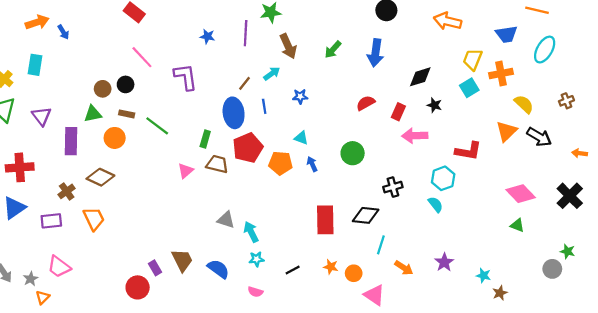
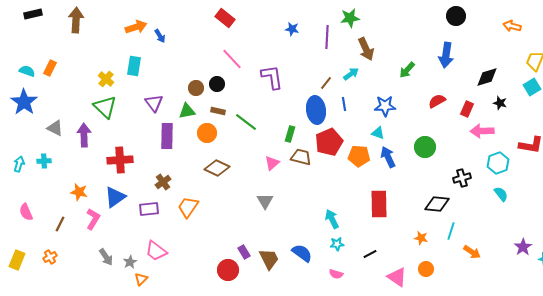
orange arrow: (447, 21) -> (512, 26), size x0.7
blue star: (207, 36) -> (292, 29), moved
green arrow: (333, 50) -> (407, 70), moved
blue star: (300, 96) -> (385, 106), moved, size x1.5
purple triangle: (41, 116) -> (154, 103), moved
blue arrow: (312, 164) -> (388, 157), size x1.5
brown diamond: (100, 177) -> (217, 168), moved
cyan hexagon: (443, 178) -> (498, 163), moved
orange trapezoid: (94, 219) -> (188, 207), turned -120
gray triangle: (226, 220) -> (265, 201), moved, turned 42
red rectangle: (325, 220) -> (379, 204), moved
brown trapezoid: (182, 260) -> (269, 259), moved
purple star: (444, 262) -> (523, 247), moved
orange star: (331, 267) -> (421, 238), moved
orange circle: (354, 273) -> (426, 269), moved
pink triangle: (374, 295) -> (397, 277), moved

